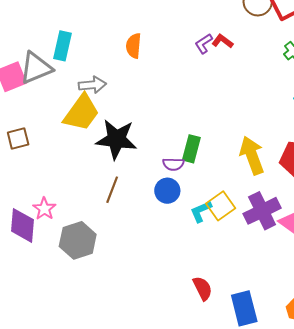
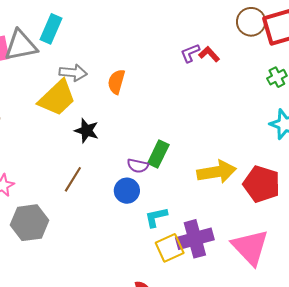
orange semicircle: (134, 46) -> (116, 82), moved
black star: (116, 139) -> (87, 131), size x0.6
yellow arrow: (252, 155) -> (217, 172), turned 90
yellow square: (221, 206) -> (170, 248), moved
purple cross: (262, 211) -> (195, 239), moved

